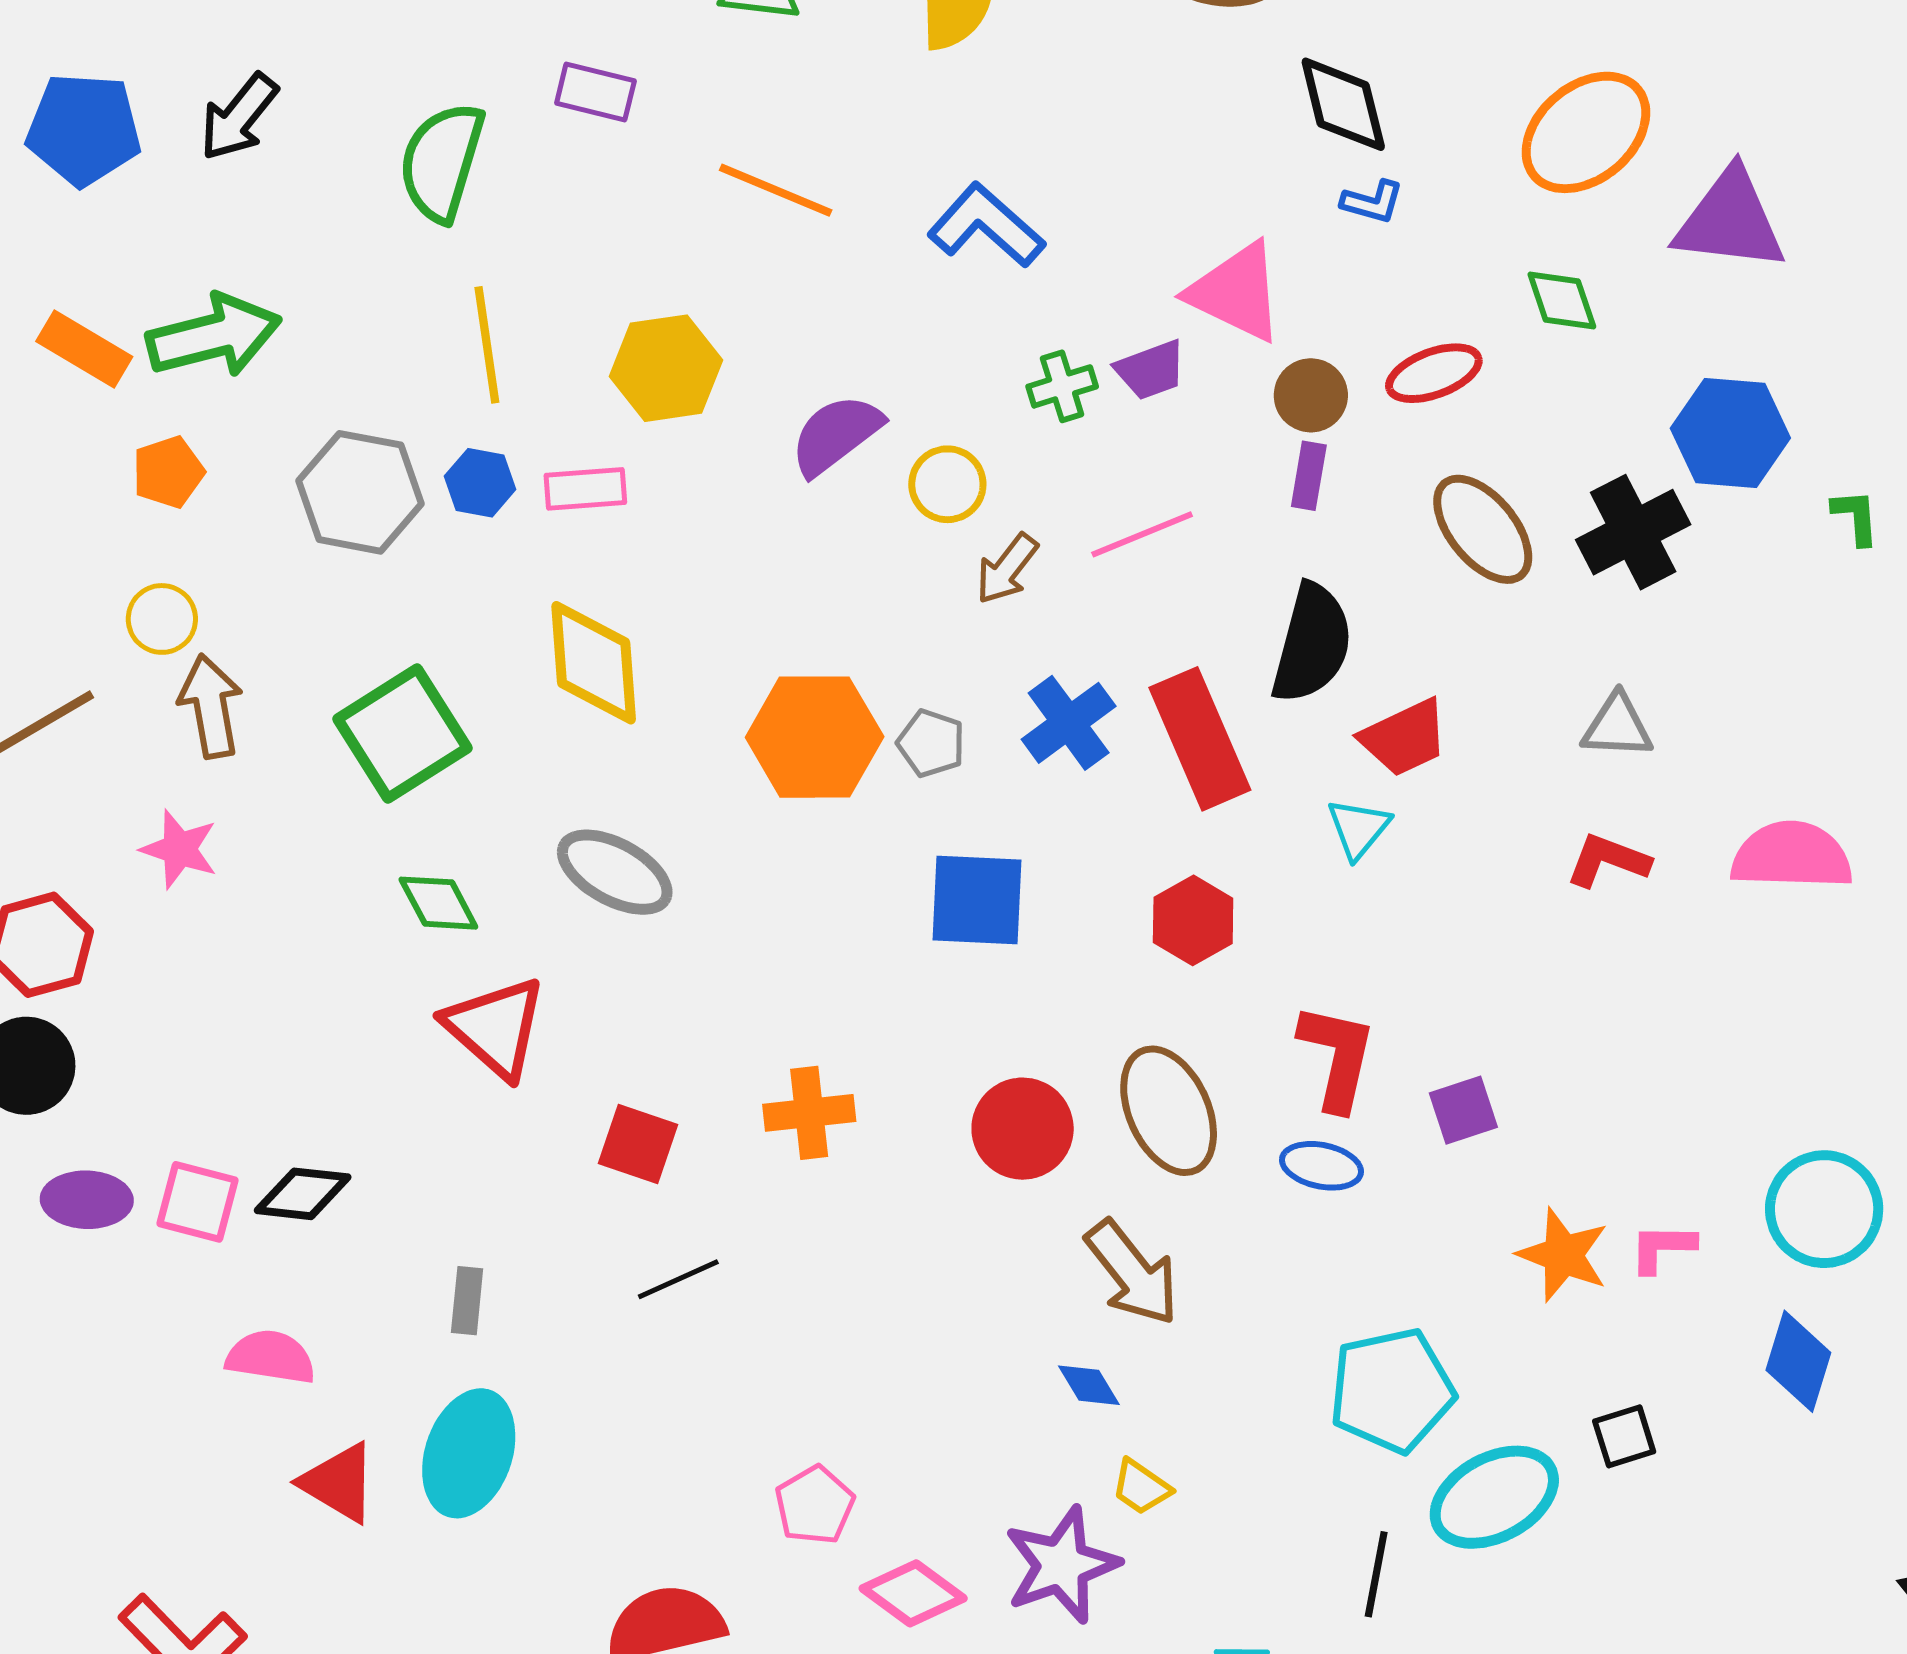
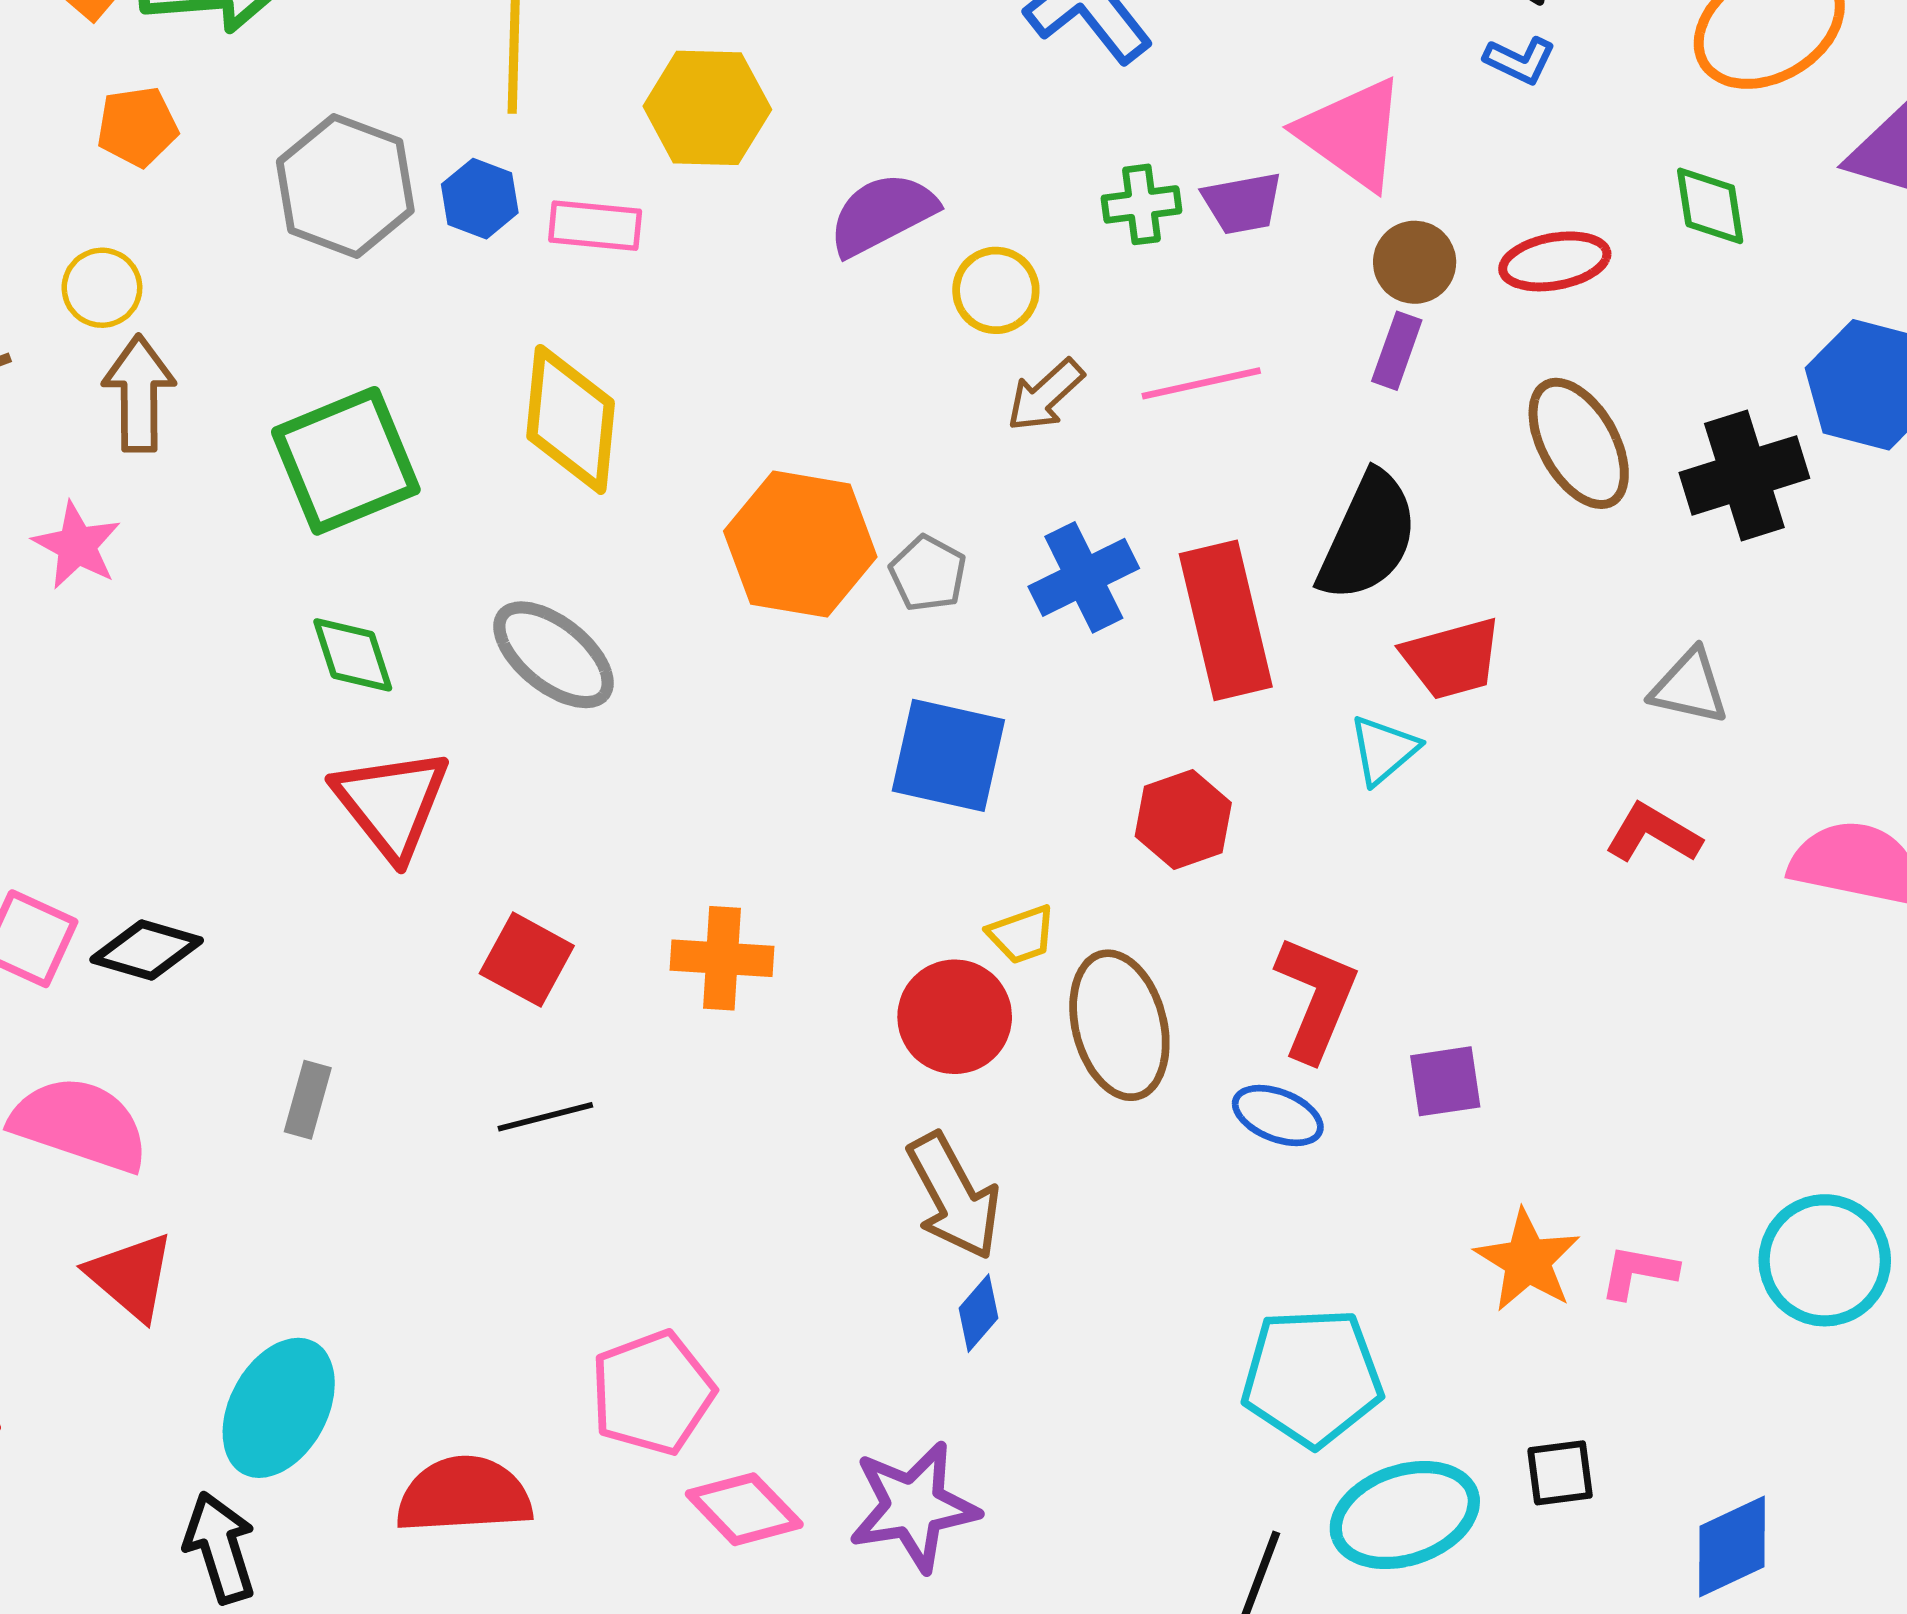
brown arrow: (1132, 1273) -> (954, 1196), moved
pink semicircle: (271, 1357) -> (80, 1124), size x1.4
blue diamond: (1798, 1361) -> (1732, 1546), moved, turned 38
blue diamond: (1089, 1385) -> (978, 1313), turned 62
cyan ellipse: (469, 1453) -> (279, 1408), moved
yellow trapezoid: (1141, 1487) -> (1022, 934), moved, turned -64
pink pentagon: (815, 1505) -> (652, 1393), size x1.4

